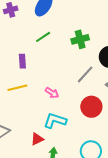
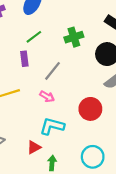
purple rectangle: (22, 61) -> (24, 59), moved
gray line: (85, 74) -> (53, 71), moved

